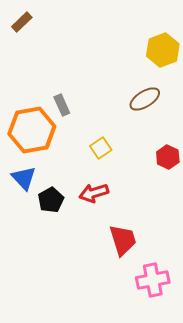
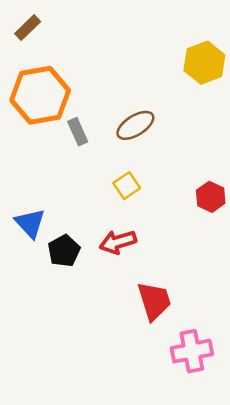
brown ellipse: (145, 99) -> (135, 125), moved
orange hexagon: (32, 130) -> (40, 95), moved

